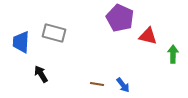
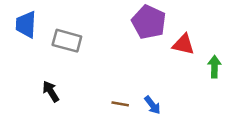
blue trapezoid: (21, 42) -> (26, 25), moved

